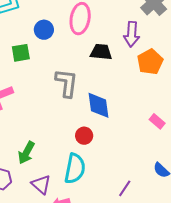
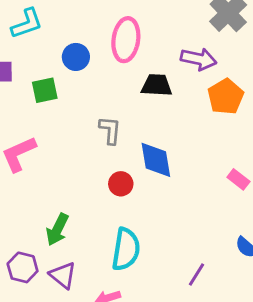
purple arrow: (132, 34) -> (199, 59), turned -80
gray L-shape: (67, 83) -> (110, 130), size x0.7
red circle: (84, 136) -> (121, 184), moved
purple triangle: (41, 185) -> (63, 275), moved

